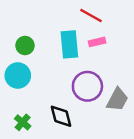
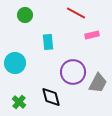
pink rectangle: (97, 42) -> (92, 35), moved
cyan rectangle: (69, 44) -> (48, 42), moved, size x0.7
green circle: (25, 45) -> (25, 15), moved

